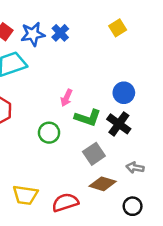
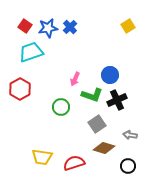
yellow square: (118, 28) -> (128, 26), moved
blue circle: (124, 93) -> (110, 75), moved
black cross: (119, 124) -> (117, 100), turned 30

